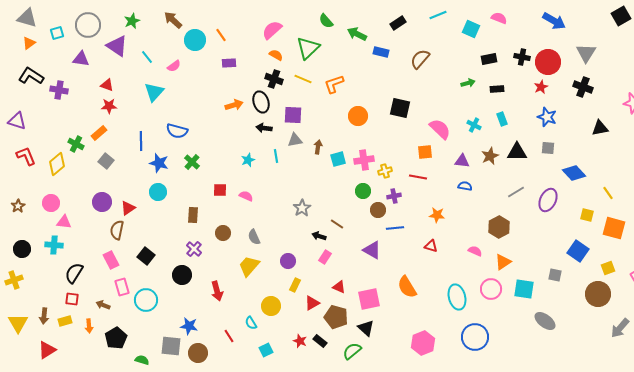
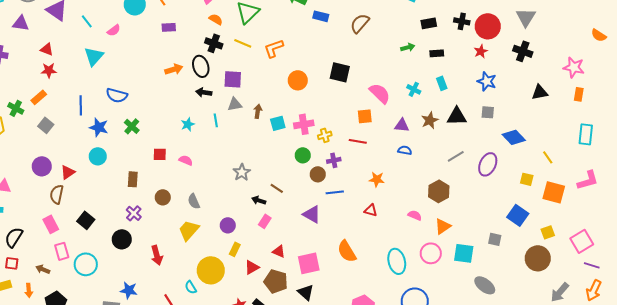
yellow circle: (271, 306) -> (211, 270), size x1.4

